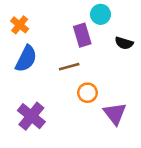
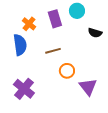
orange cross: (20, 25) -> (29, 24), moved
purple rectangle: (82, 35) -> (55, 19), moved
blue semicircle: (26, 59) -> (20, 45), turned -35

